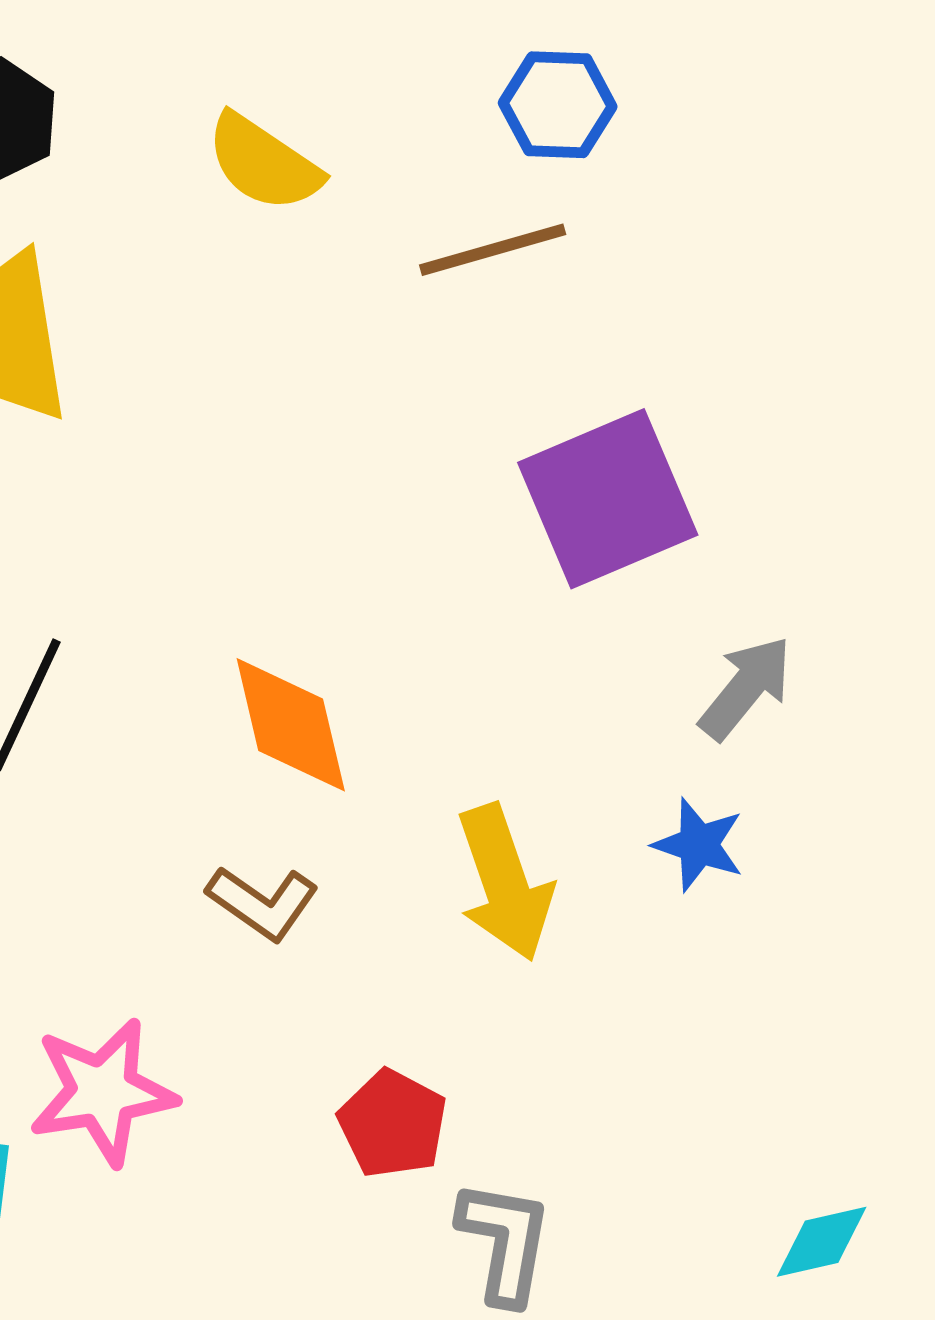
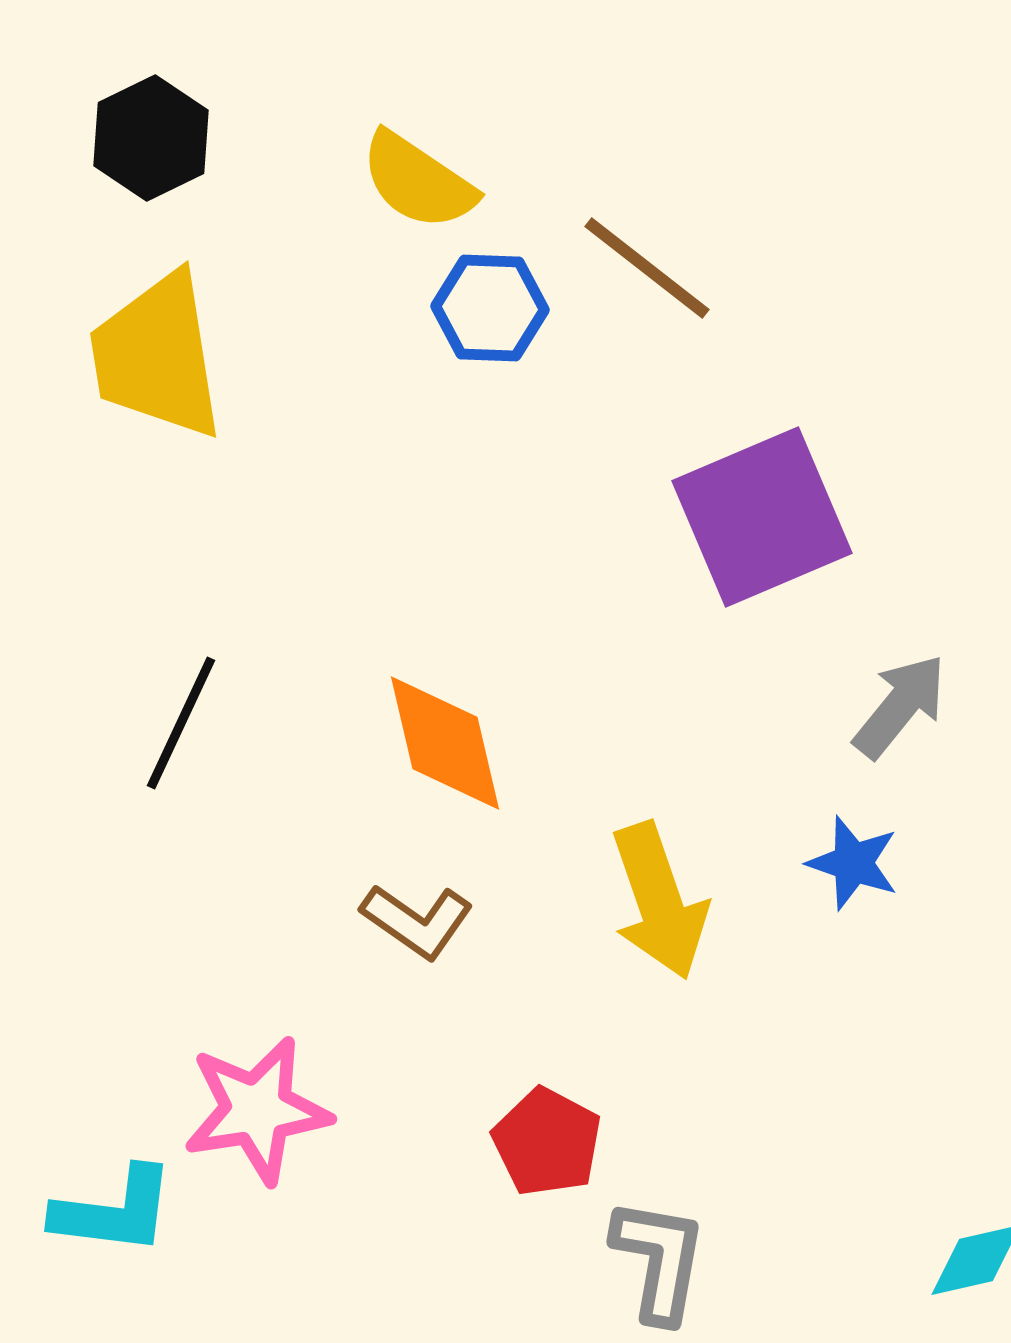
blue hexagon: (558, 105) -> (490, 308), moved
brown line: (493, 250) -> (647, 268), turned 54

